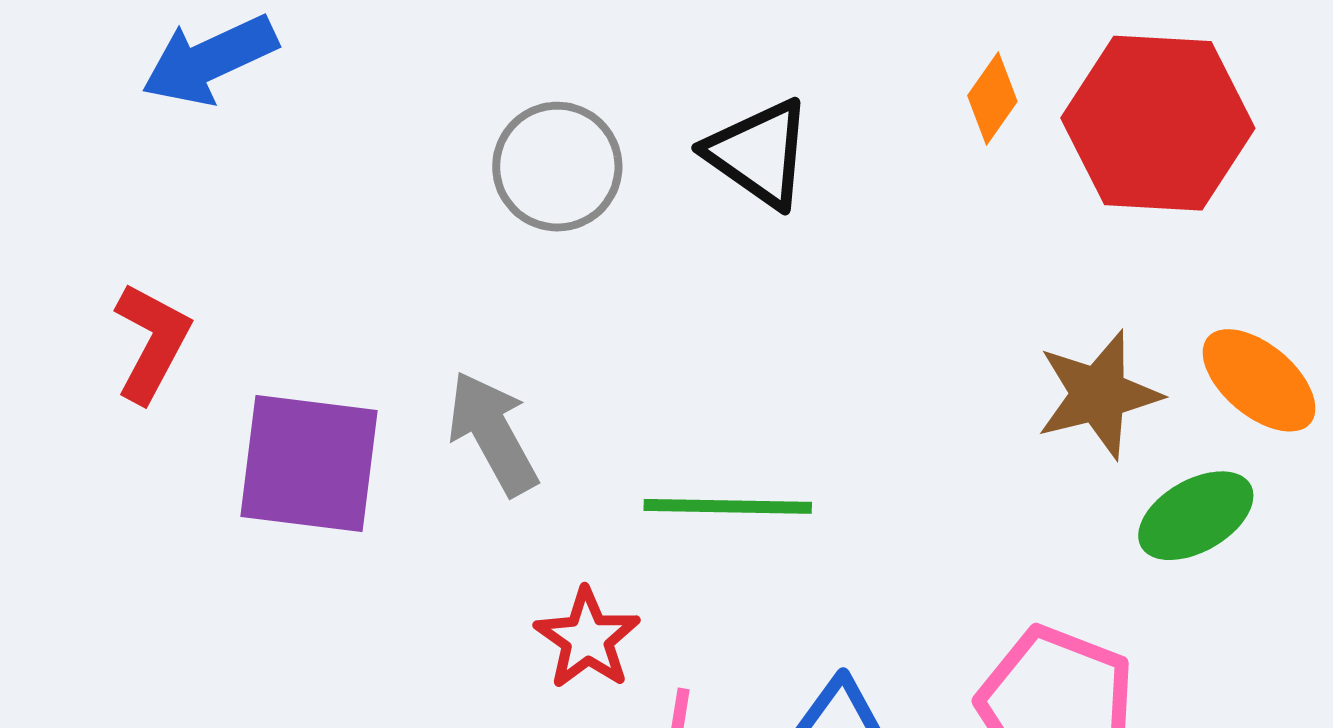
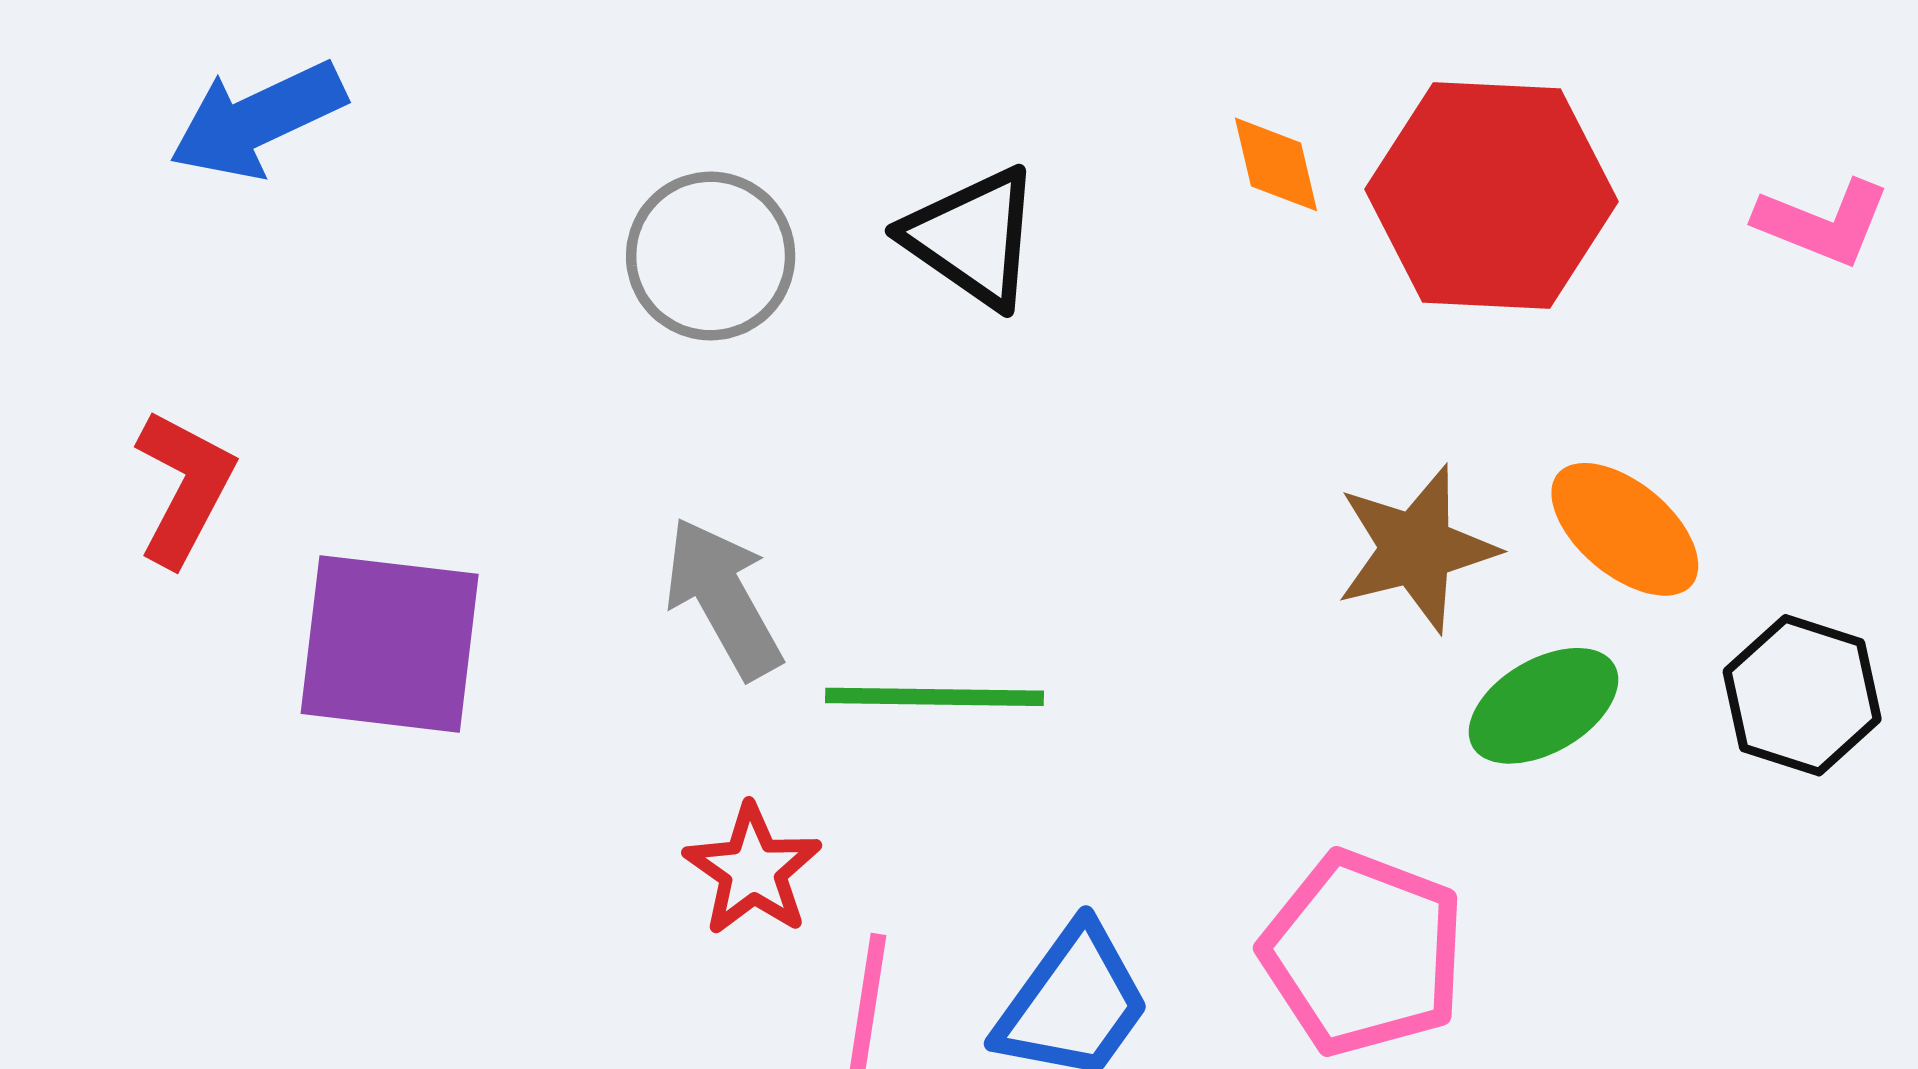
orange diamond: (992, 98) -> (1276, 164), turned -48
gray arrow: (493, 433) -> (723, 598), moved

